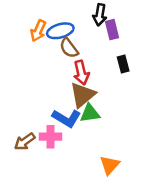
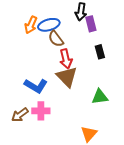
brown triangle: (82, 95) -> (67, 77), turned -35
green triangle: (90, 113) -> (100, 97), moved
blue L-shape: (66, 118) -> (36, 86), moved

